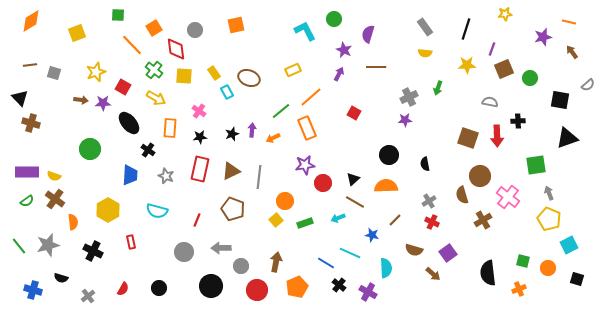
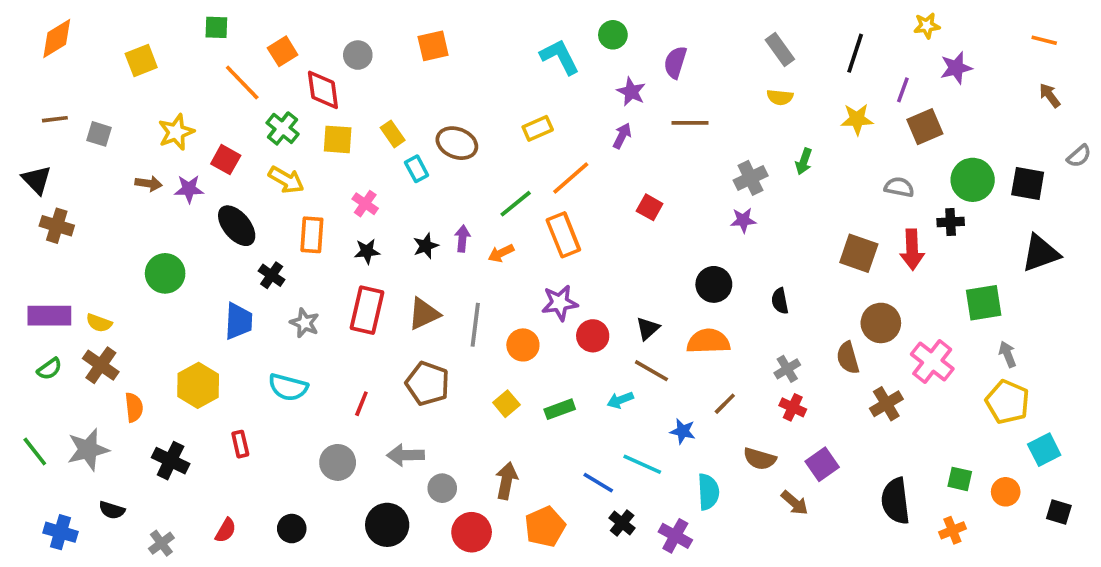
purple star: (543, 37) -> (956, 68), moved
green circle: (530, 78) -> (973, 180), moved, size x1.5
orange circle: (285, 201) -> (523, 345), moved

